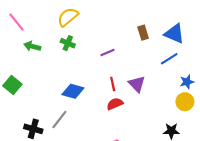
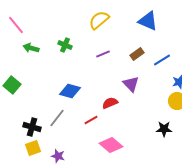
yellow semicircle: (68, 17) -> (99, 20), moved
brown rectangle: (143, 33) -> (137, 54), moved, turned 72
blue triangle: (174, 34) -> (148, 21), moved
red line: (113, 84) -> (91, 120), moved, turned 72

